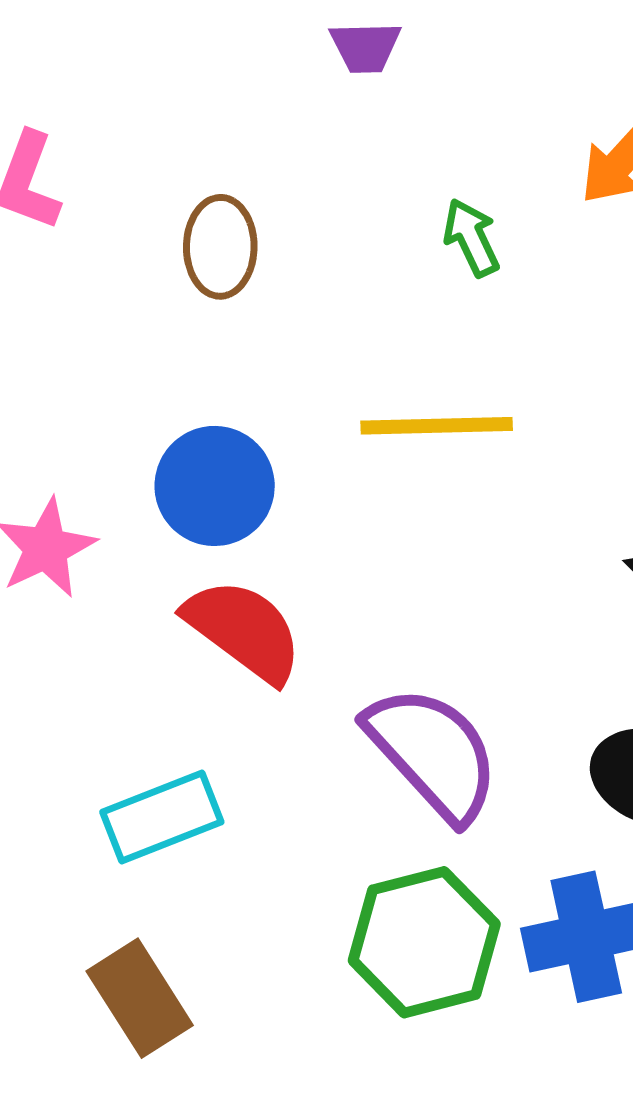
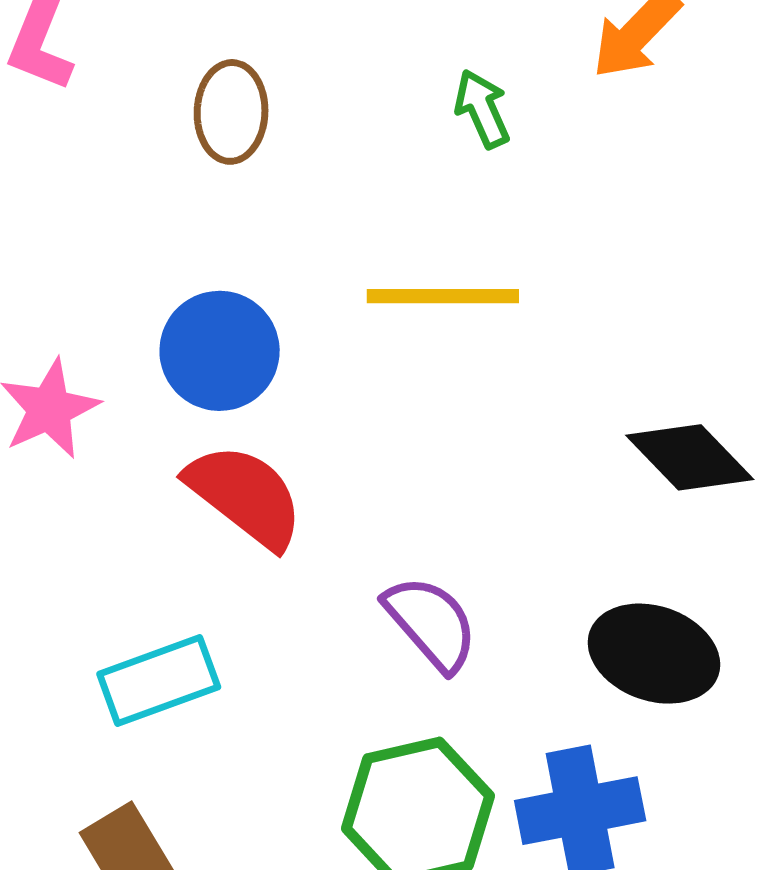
purple semicircle: (433, 753) -> (431, 623), size x0.7

